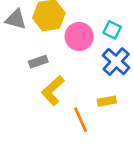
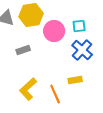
cyan square: (112, 30) -> (79, 26), turned -32
yellow L-shape: (53, 91) -> (28, 89), moved

